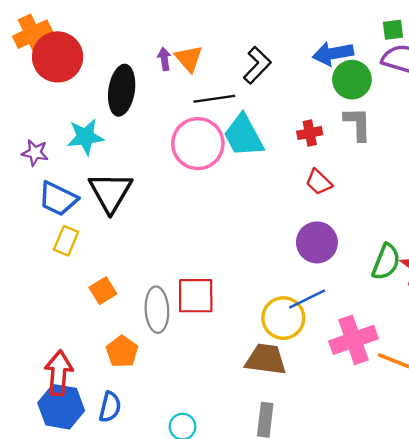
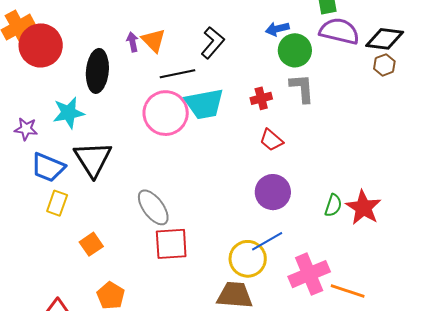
blue arrow: (333, 54) -> (277, 29), size x0.7
cyan trapezoid: (243, 136) -> (204, 104), turned -69
green semicircle: (386, 262) -> (333, 205), size x0.7
gray ellipse: (157, 310) -> (153, 207), moved, turned -30

